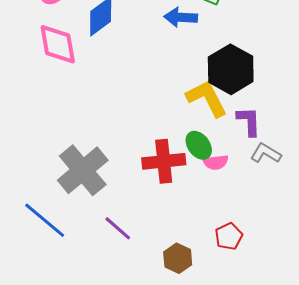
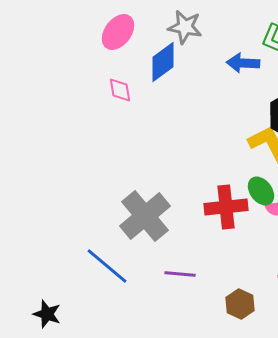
pink diamond: (58, 44) -> (120, 90), size x0.6
purple line: (118, 228) -> (180, 274), turned -36

